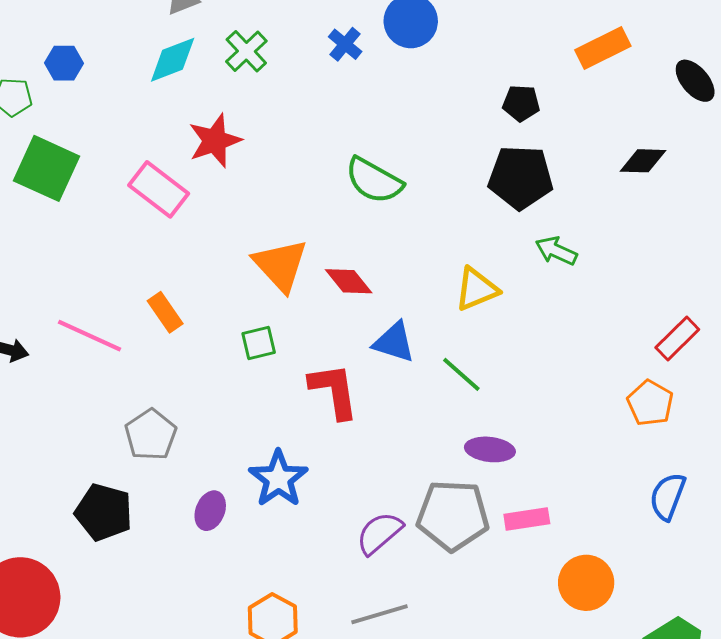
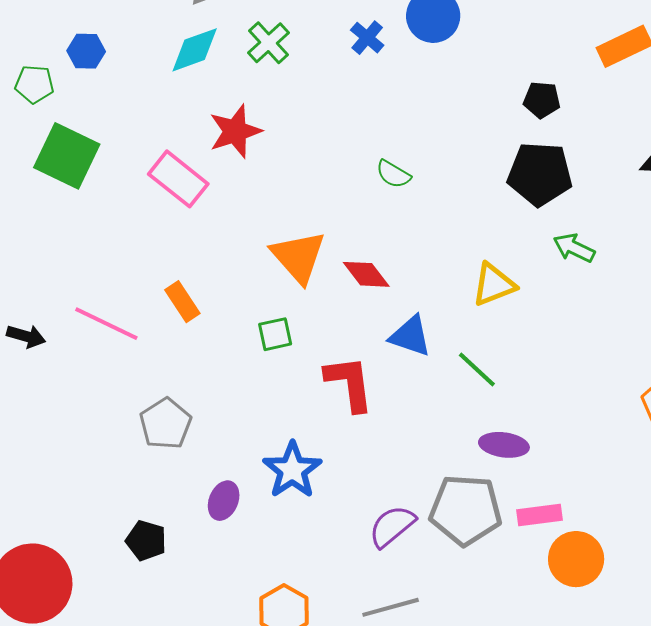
green semicircle: (374, 180) -> (393, 174), size x0.6
black pentagon: (104, 512) -> (146, 541), moved, size x0.7
orange circle: (586, 583) -> (576, 559), moved

